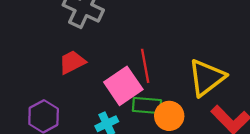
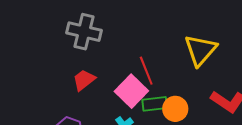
yellow triangle: (207, 78) -> (200, 50), moved

